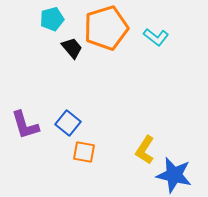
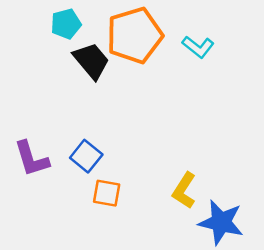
black trapezoid: (72, 48) -> (91, 61), size x1.4

